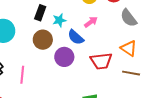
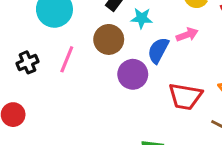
blue semicircle: (76, 37) -> (158, 50), turned 60
pink line: (22, 75) -> (67, 59), moved

